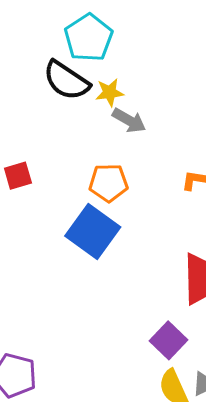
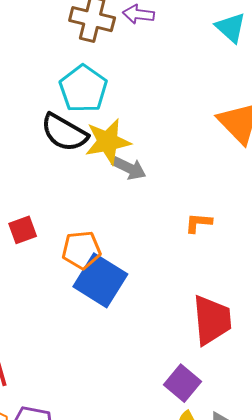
yellow star: (110, 92) -> (108, 142), size x1.6
orange pentagon: (108, 183) -> (81, 250), moved

